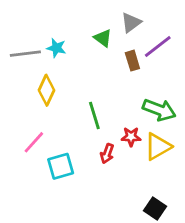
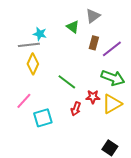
purple line: (158, 47) -> (112, 49), moved
gray line: (25, 54) -> (29, 45), moved
brown rectangle: (132, 61) -> (94, 43), turned 32
green line: (94, 116) -> (67, 82), turned -36

